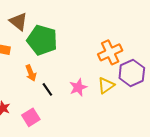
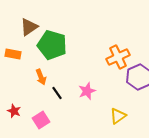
brown triangle: (18, 22) -> (29, 27), turned 48
yellow triangle: (106, 85) -> (118, 116), moved

